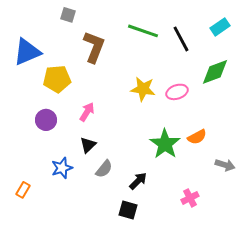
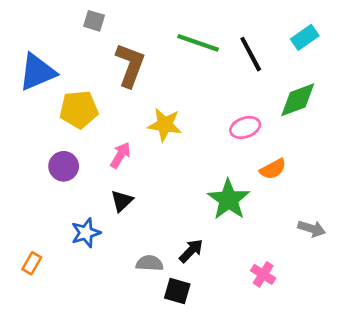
yellow star: (143, 89) -> (165, 125), moved
orange semicircle: (197, 137) -> (273, 169), moved
gray semicircle: (104, 169) -> (150, 263), moved, turned -126
pink cross: (190, 198) -> (263, 274), turned -30

